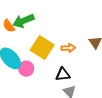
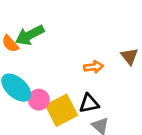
yellow square: (42, 47) -> (61, 110), moved, turned 35

